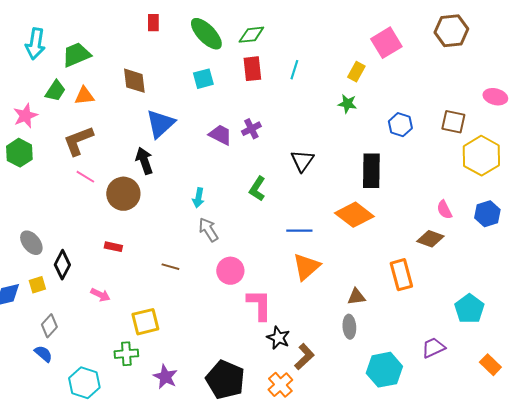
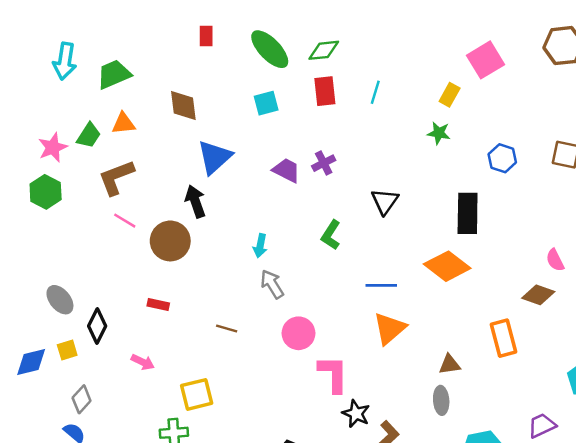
green trapezoid: (55, 91) -> (89, 135), moved

